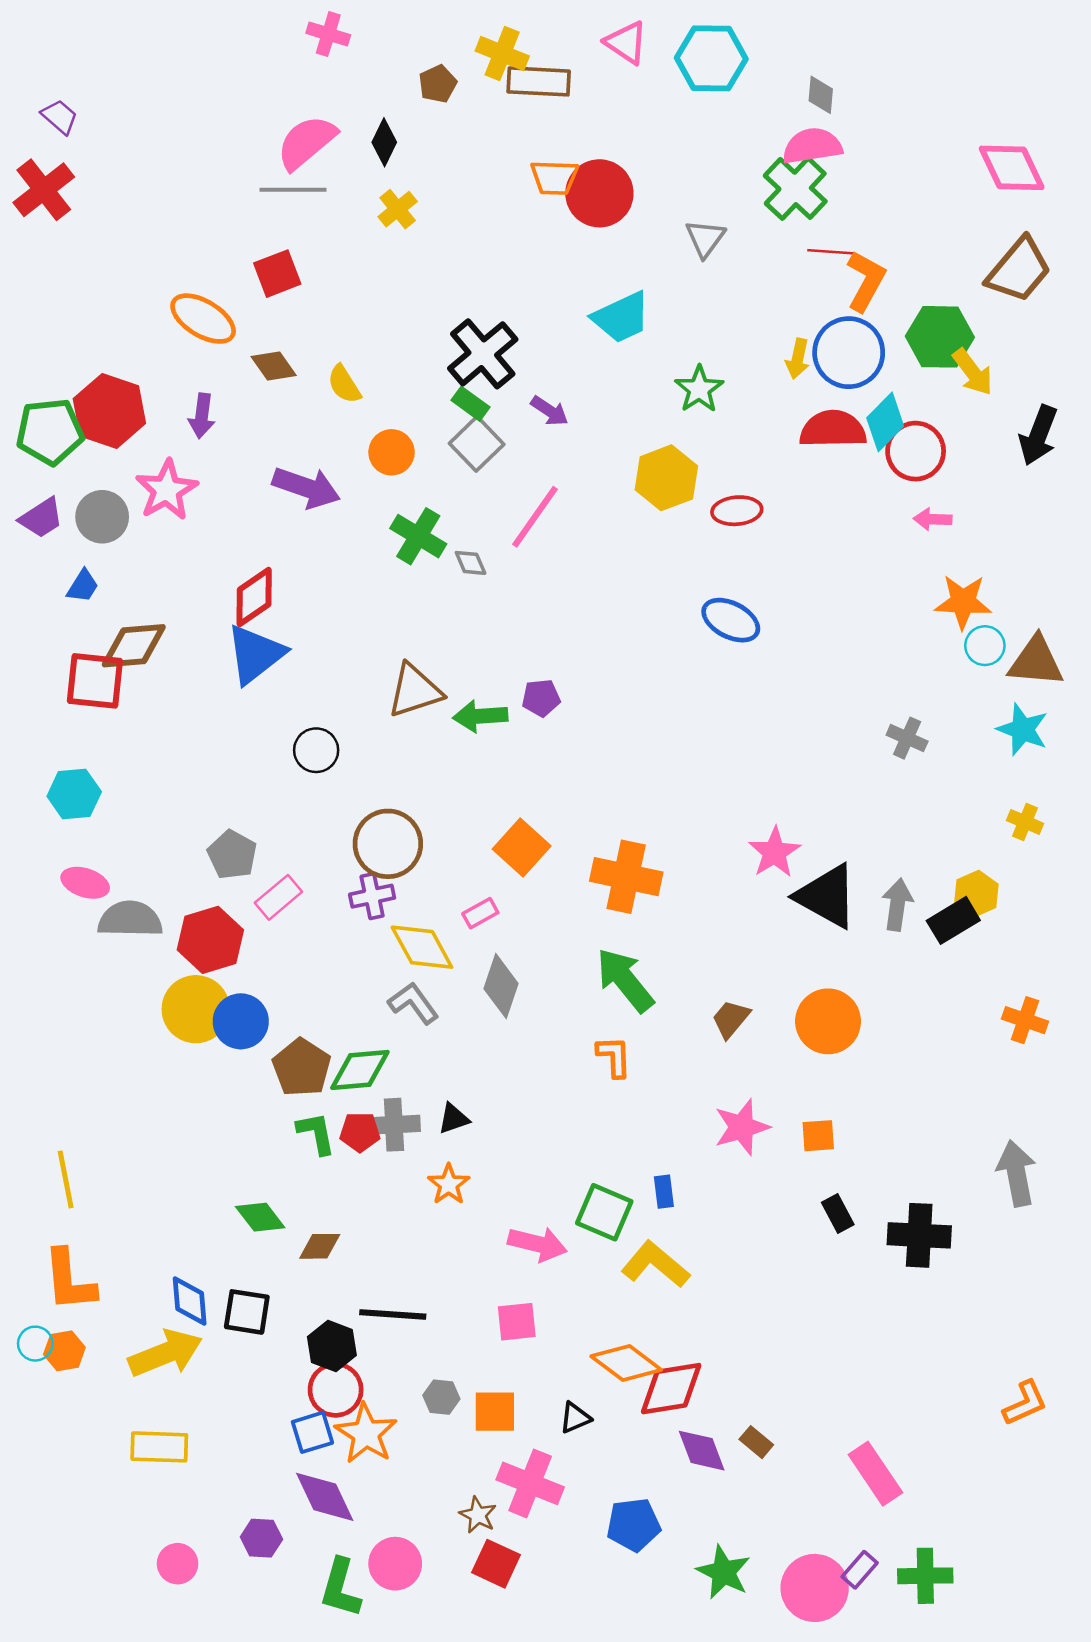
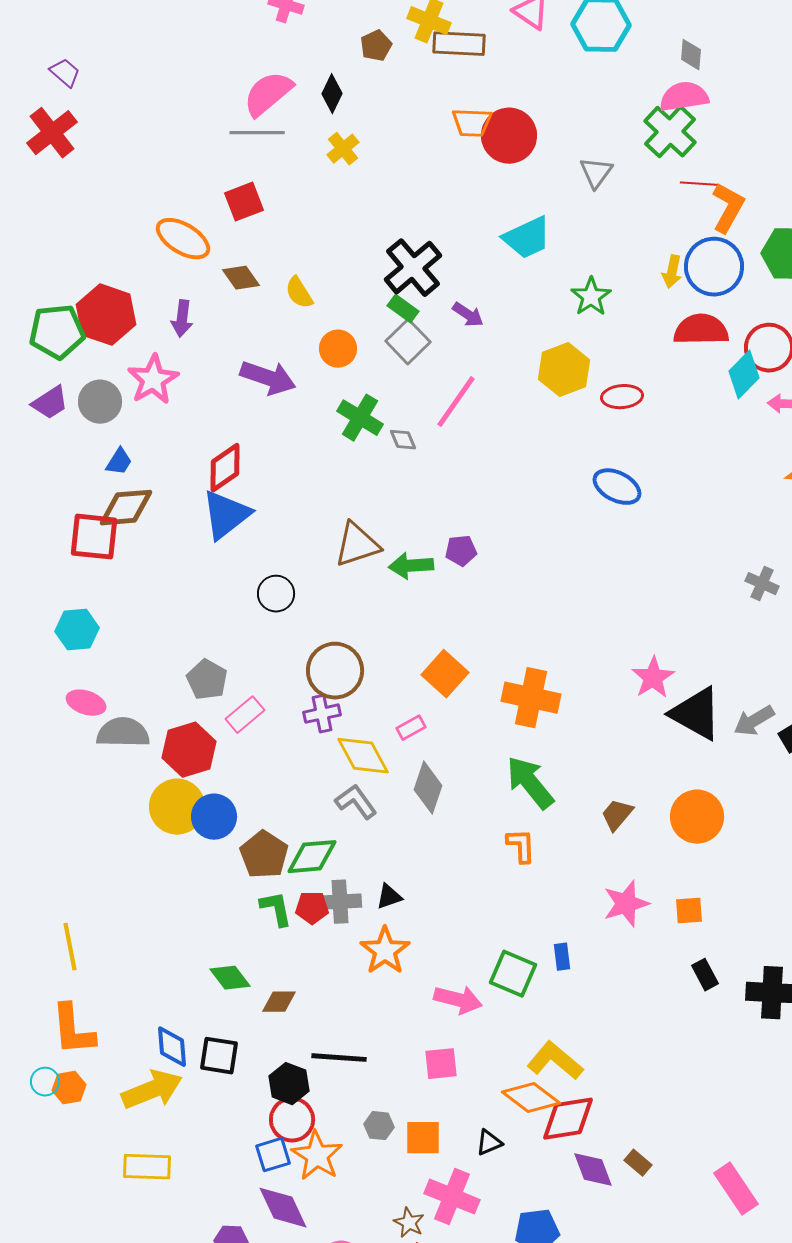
cyan diamond: (885, 422) -> (744, 375), moved
blue trapezoid: (83, 586) -> (119, 462), moved
gray arrow: (897, 905) -> (754, 721), turned -129
orange star: (449, 1184) -> (385, 951), size x1.4
yellow L-shape: (655, 1265) -> (555, 1061), moved

